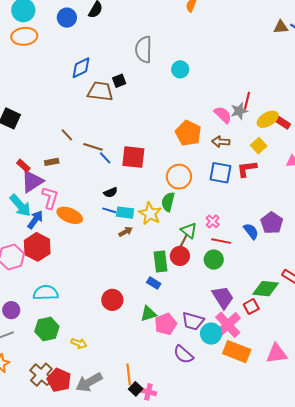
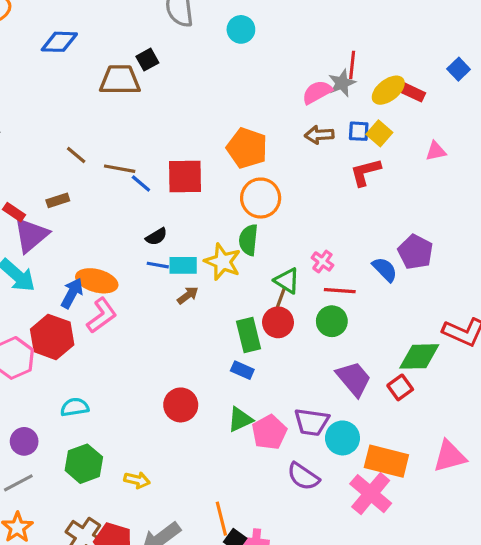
blue diamond: (81, 68) -> (59, 42), moved, turned 35
pink semicircle: (223, 115) -> (317, 92), turned -66
orange pentagon: (188, 133) -> (247, 148), moved
blue square: (220, 173) -> (359, 131), moved, size x0.6
pink L-shape: (50, 198) -> (102, 315), moved, turned 45
blue arrow: (35, 220) -> (72, 293), moved
cyan semicircle: (46, 293) -> (75, 407), size x0.7
pink cross: (228, 325) -> (371, 494), moved

